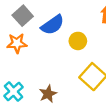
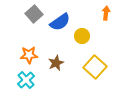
orange star: (17, 43) -> (29, 55), moved
brown star: (48, 94) -> (56, 63), moved

